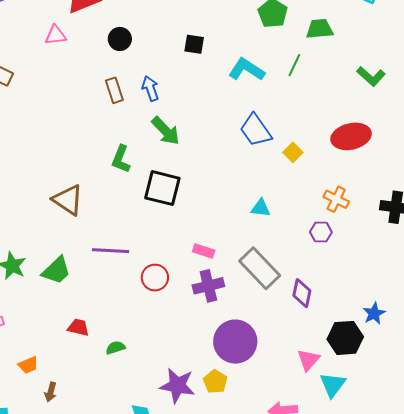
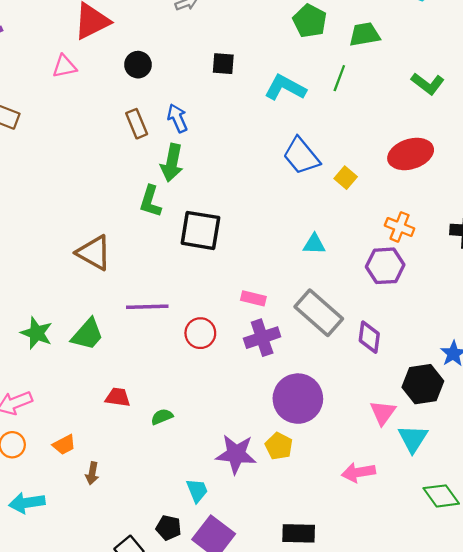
green arrow: (166, 131) -> (172, 163), moved, turned 60
purple hexagon: (321, 232) -> (385, 266), size x1.5

